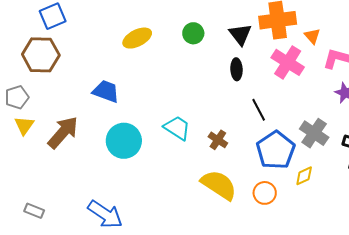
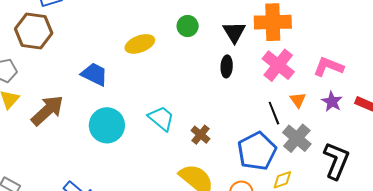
orange triangle: (312, 36) -> (298, 100), moved
yellow ellipse: (137, 38) -> (140, 44), moved
black line: (259, 110) -> (274, 113), moved

